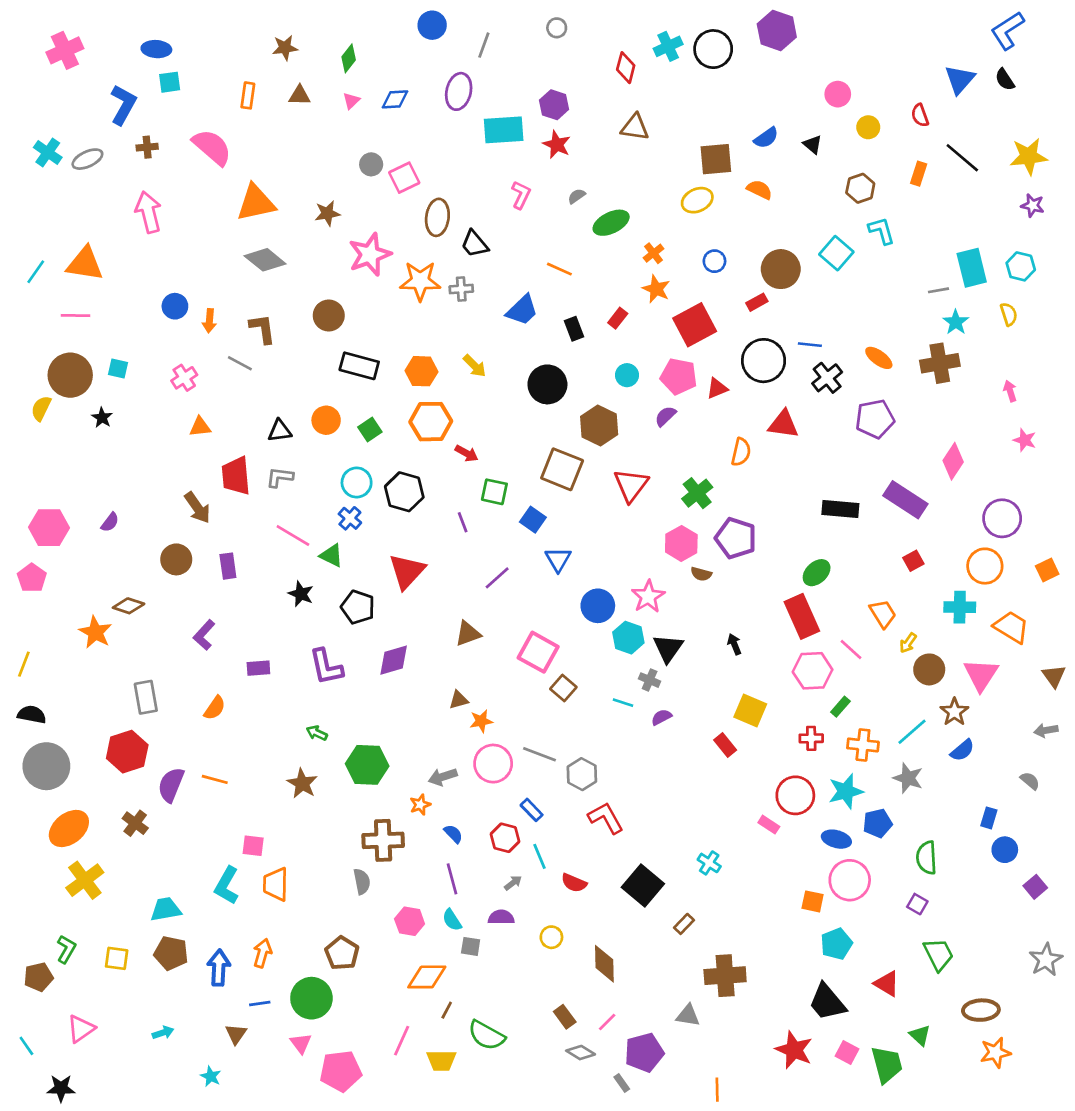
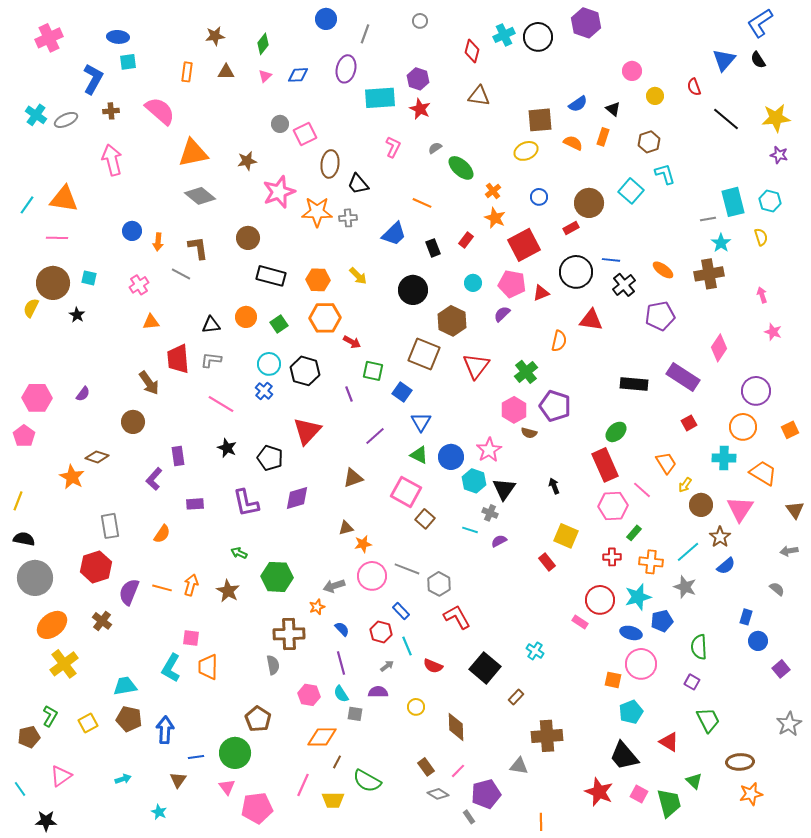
orange rectangle: (919, 174) -> (603, 137), moved
green ellipse: (611, 223) -> (461, 168), turned 68
green triangle: (331, 555) -> (419, 455), moved
purple rectangle: (228, 566) -> (178, 456), moved
orange arrow: (262, 953) -> (191, 585), moved
yellow square: (117, 958) -> (88, 723), turned -36

